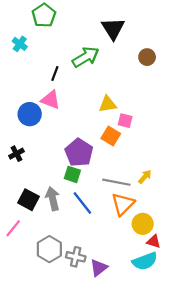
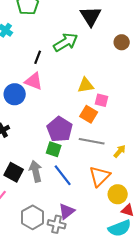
gray line: (116, 182) -> (92, 141), moved
purple triangle: (99, 268) -> (67, 211), moved

